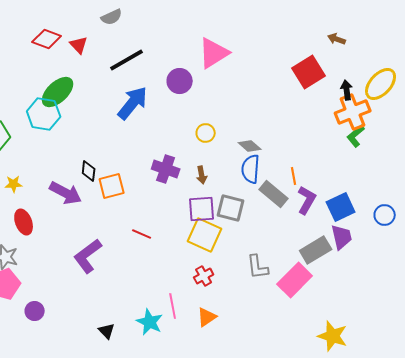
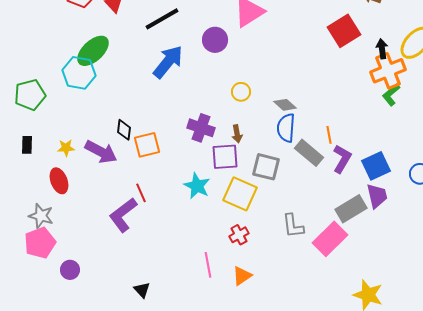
yellow star: (14, 184) -> (66, 148), moved
purple square: (202, 209) -> (225, 157), moved
red line: (142, 234) -> (141, 193), moved, turned 42
cyan star: (150, 322) -> (197, 186), moved

